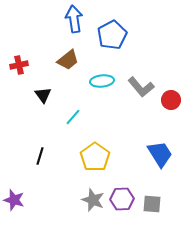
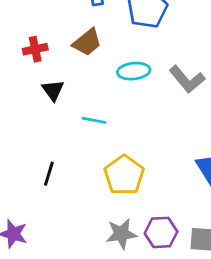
red cross: (19, 65) -> (35, 49), moved
cyan line: (73, 117) -> (94, 120), turned 60
gray star: (93, 200) -> (121, 234), turned -30

